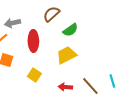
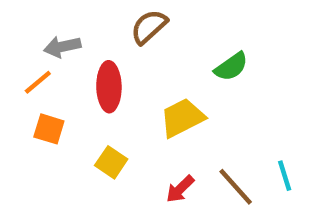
green semicircle: (70, 30) -> (231, 67), moved
red arrow: (65, 87) -> (180, 189), turned -48

